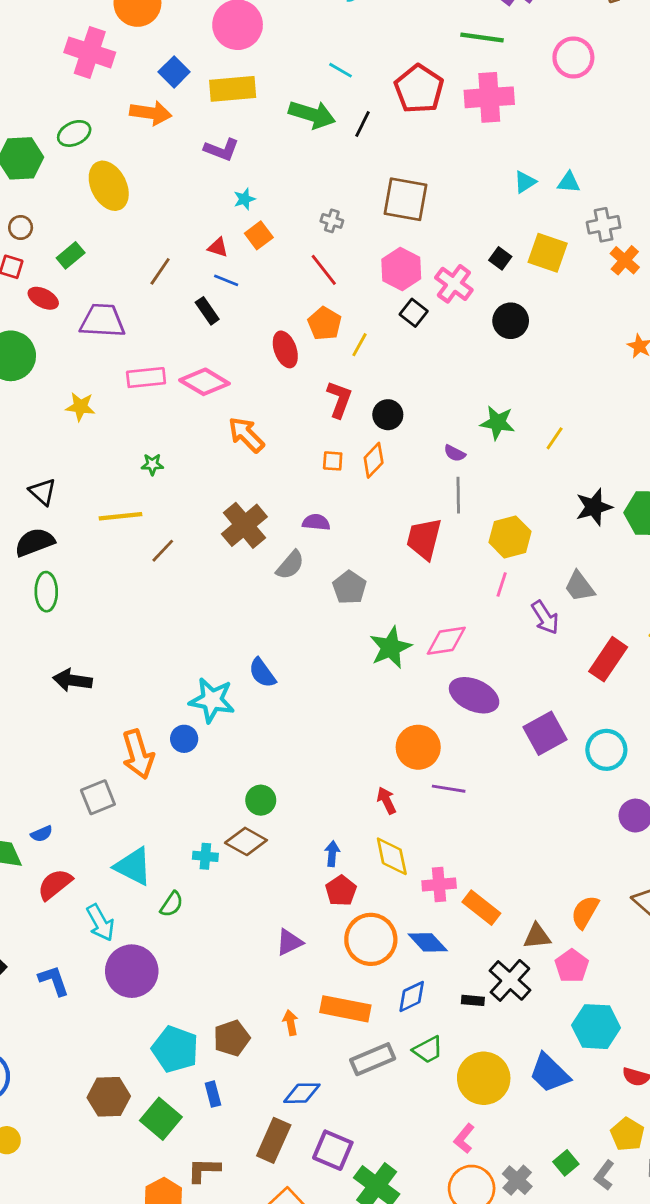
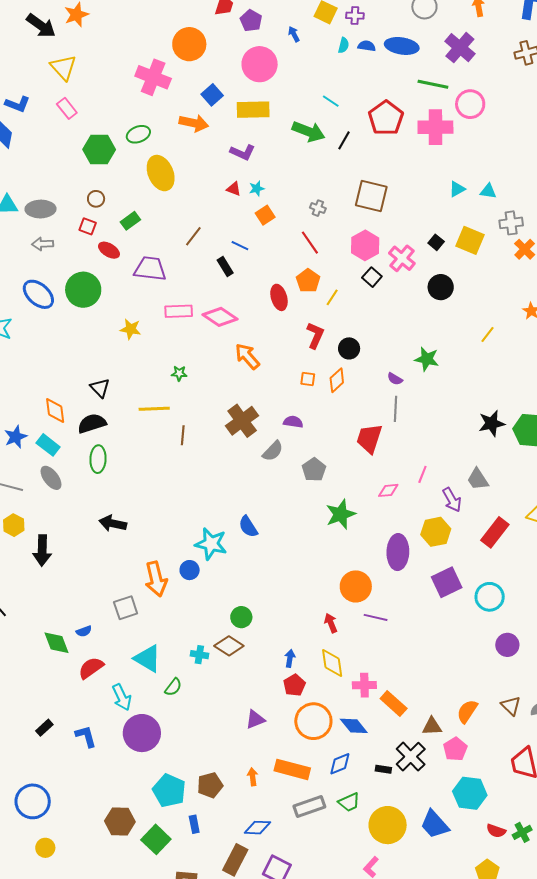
pink circle: (573, 58) -> (470, 104), moved
red triangle: (218, 247) -> (234, 189), moved
yellow line: (555, 438) -> (487, 334), moved
yellow hexagon: (510, 537) -> (436, 532), moved
brown line: (163, 551) -> (183, 435), turned -42
pink diamond: (446, 641) -> (388, 490), moved, size x0.7
purple ellipse: (474, 695) -> (398, 552), turned 64

